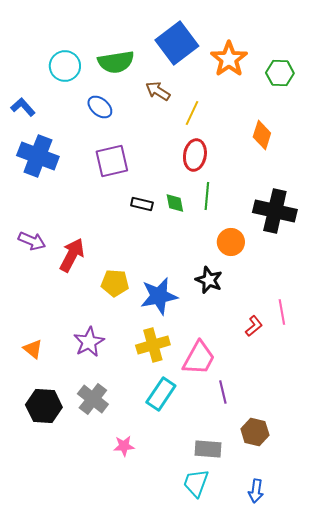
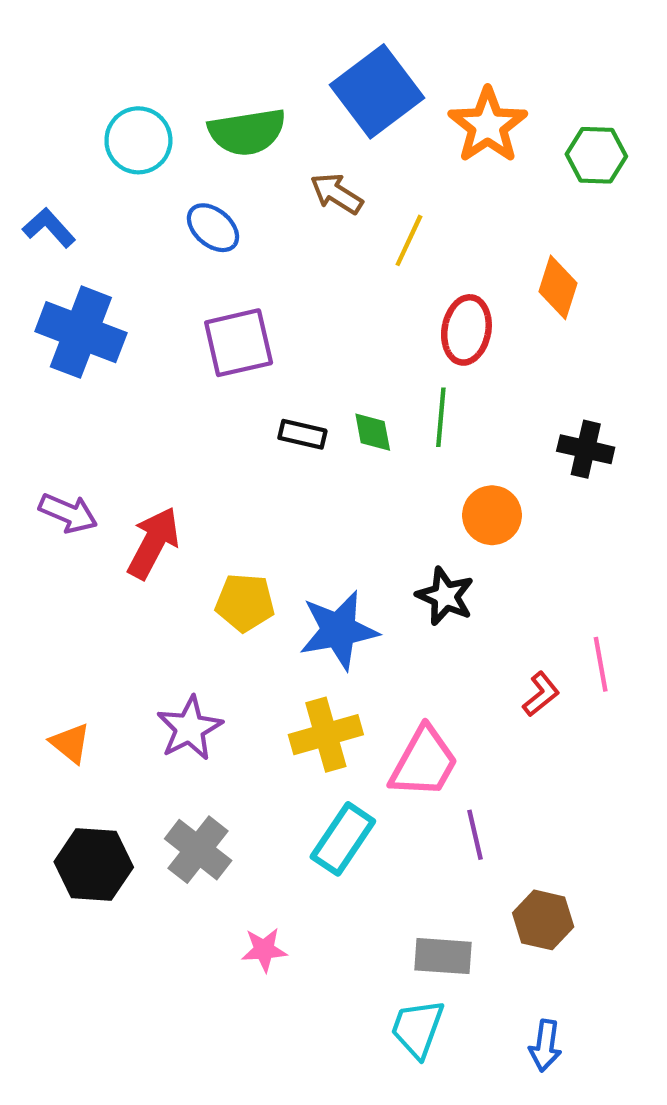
red ellipse: (195, 155) -> (466, 330), moved
black cross: (275, 211) -> (586, 449), size x0.6

